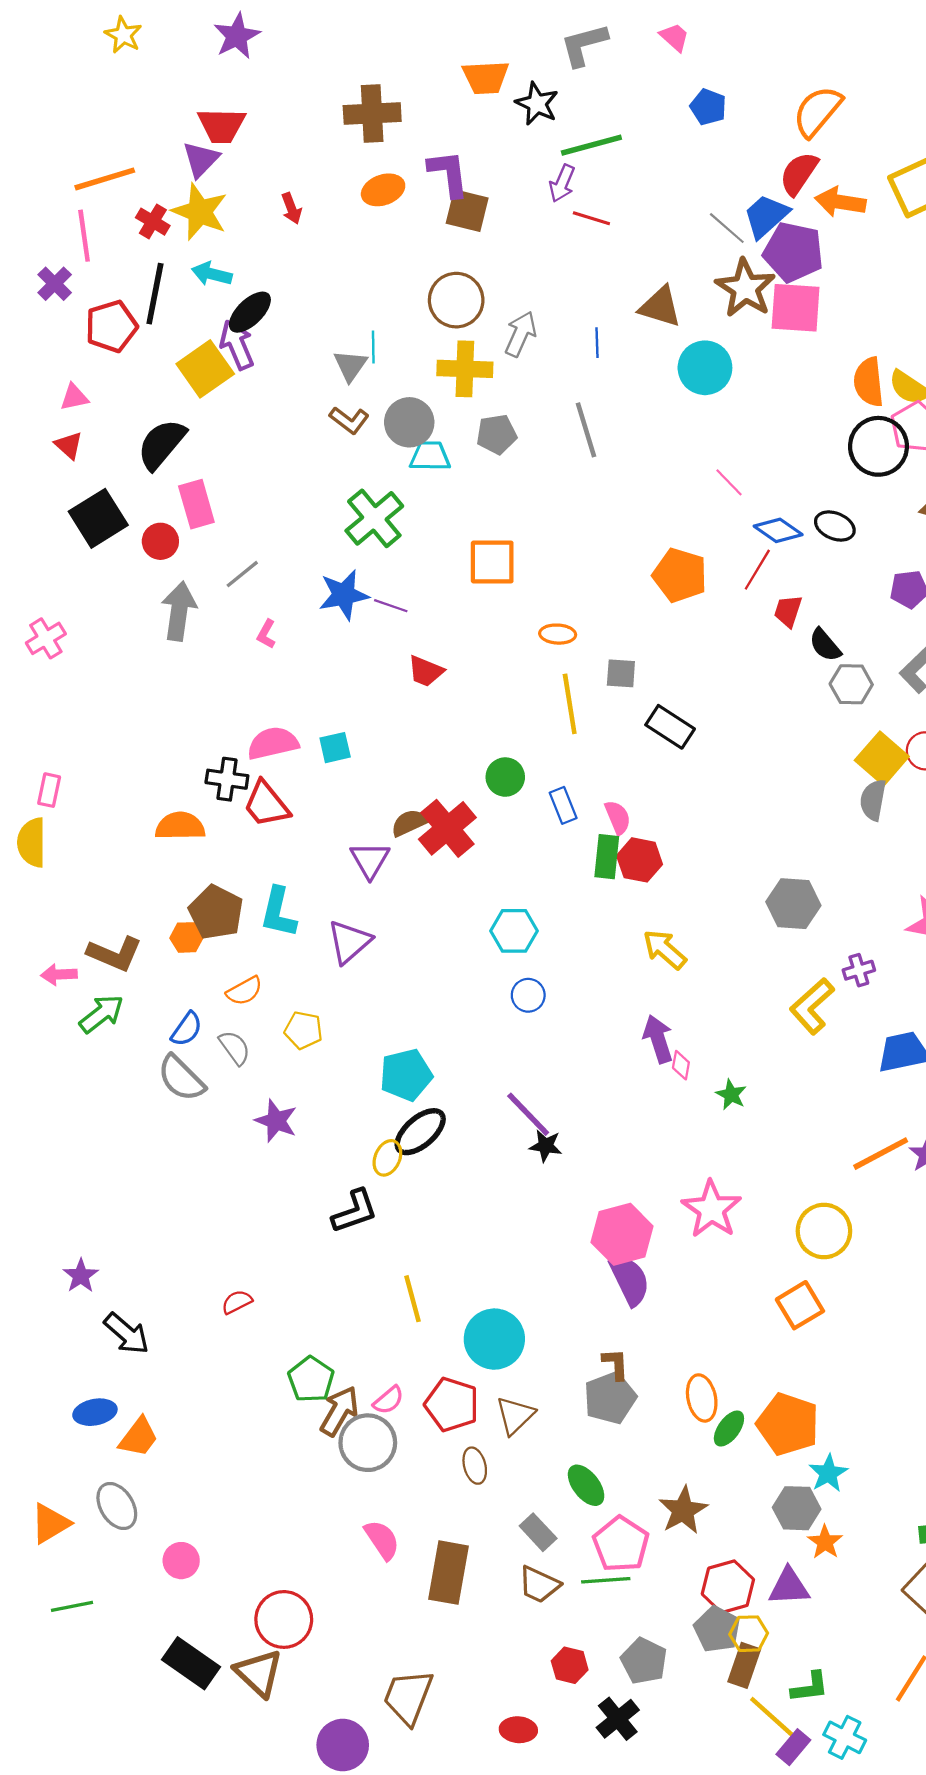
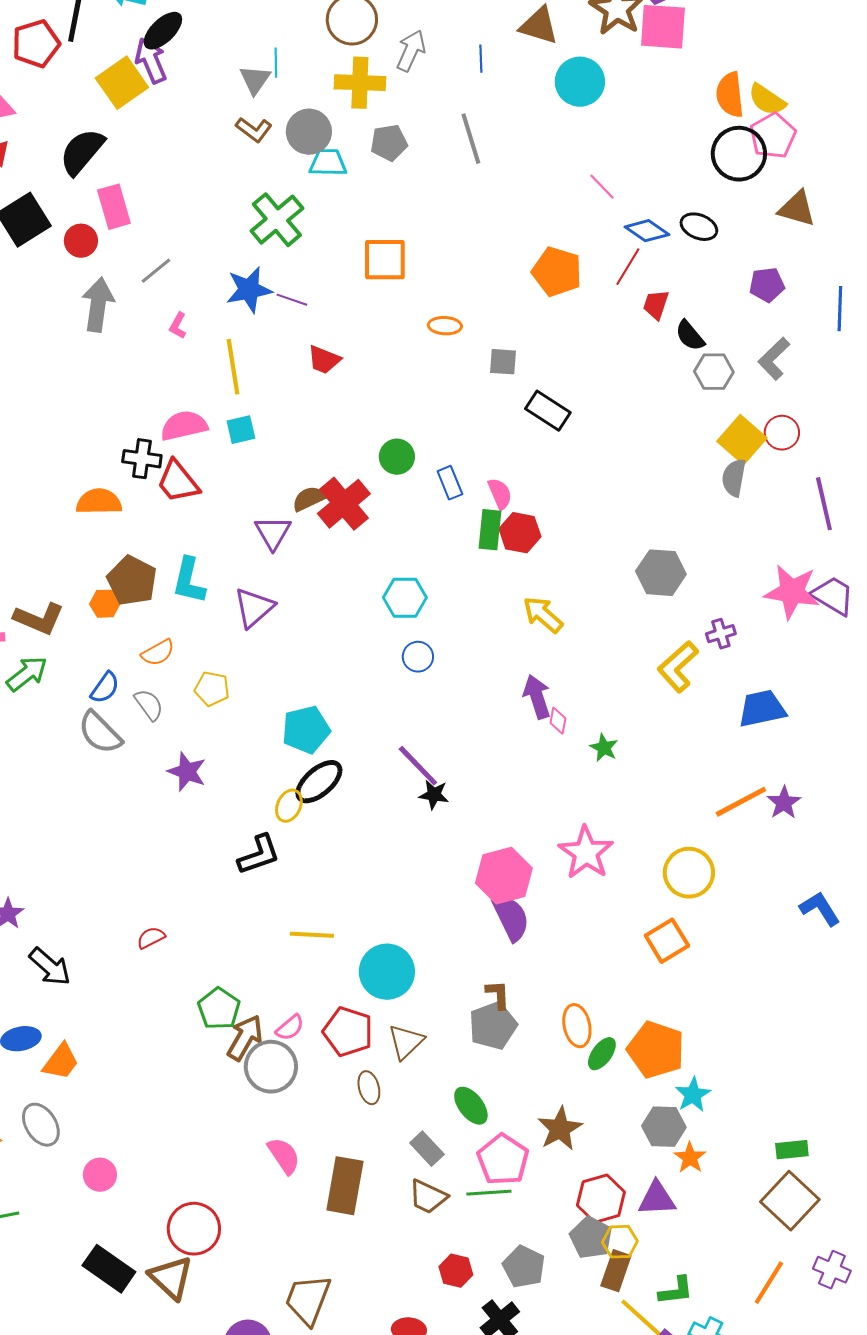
yellow line: (570, 704) -> (233, 367), moved
yellow line: (413, 1299) -> (312, 935), turned -72

